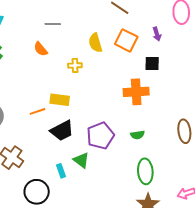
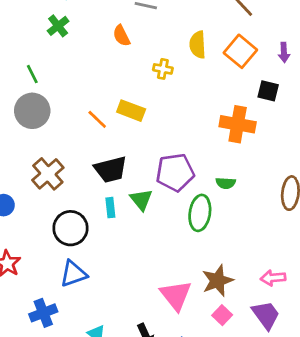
orange line: (37, 111) -> (97, 119), turned 49
black trapezoid: (62, 131) -> (111, 169), moved
green ellipse: (145, 171) -> (200, 213), moved

